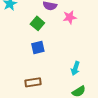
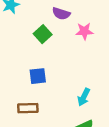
blue square: (38, 47) -> (38, 76), moved

